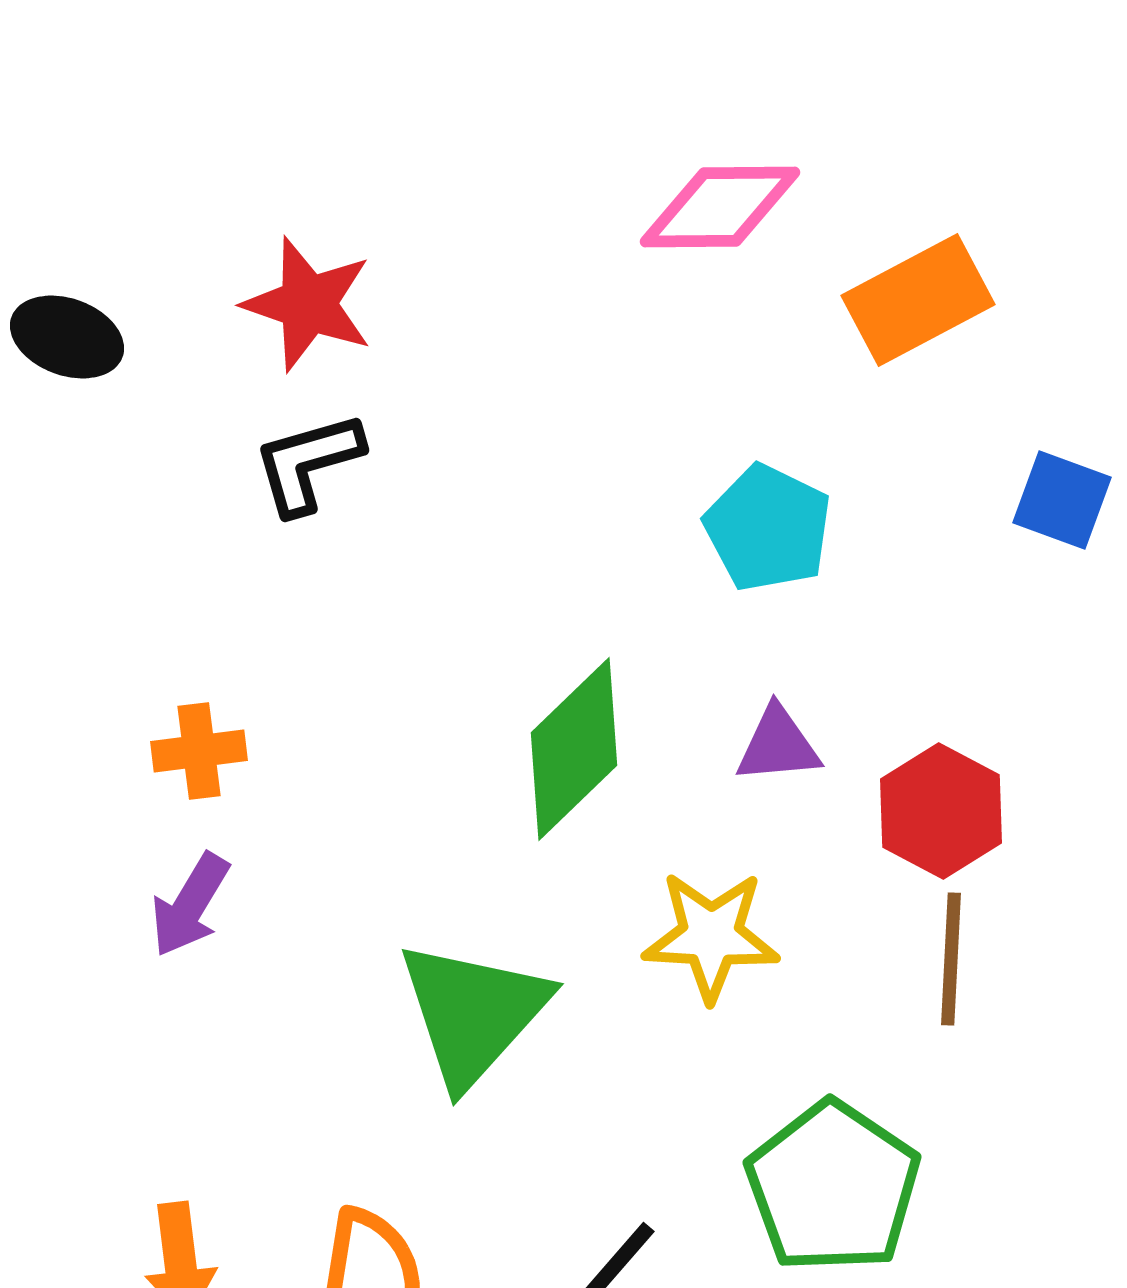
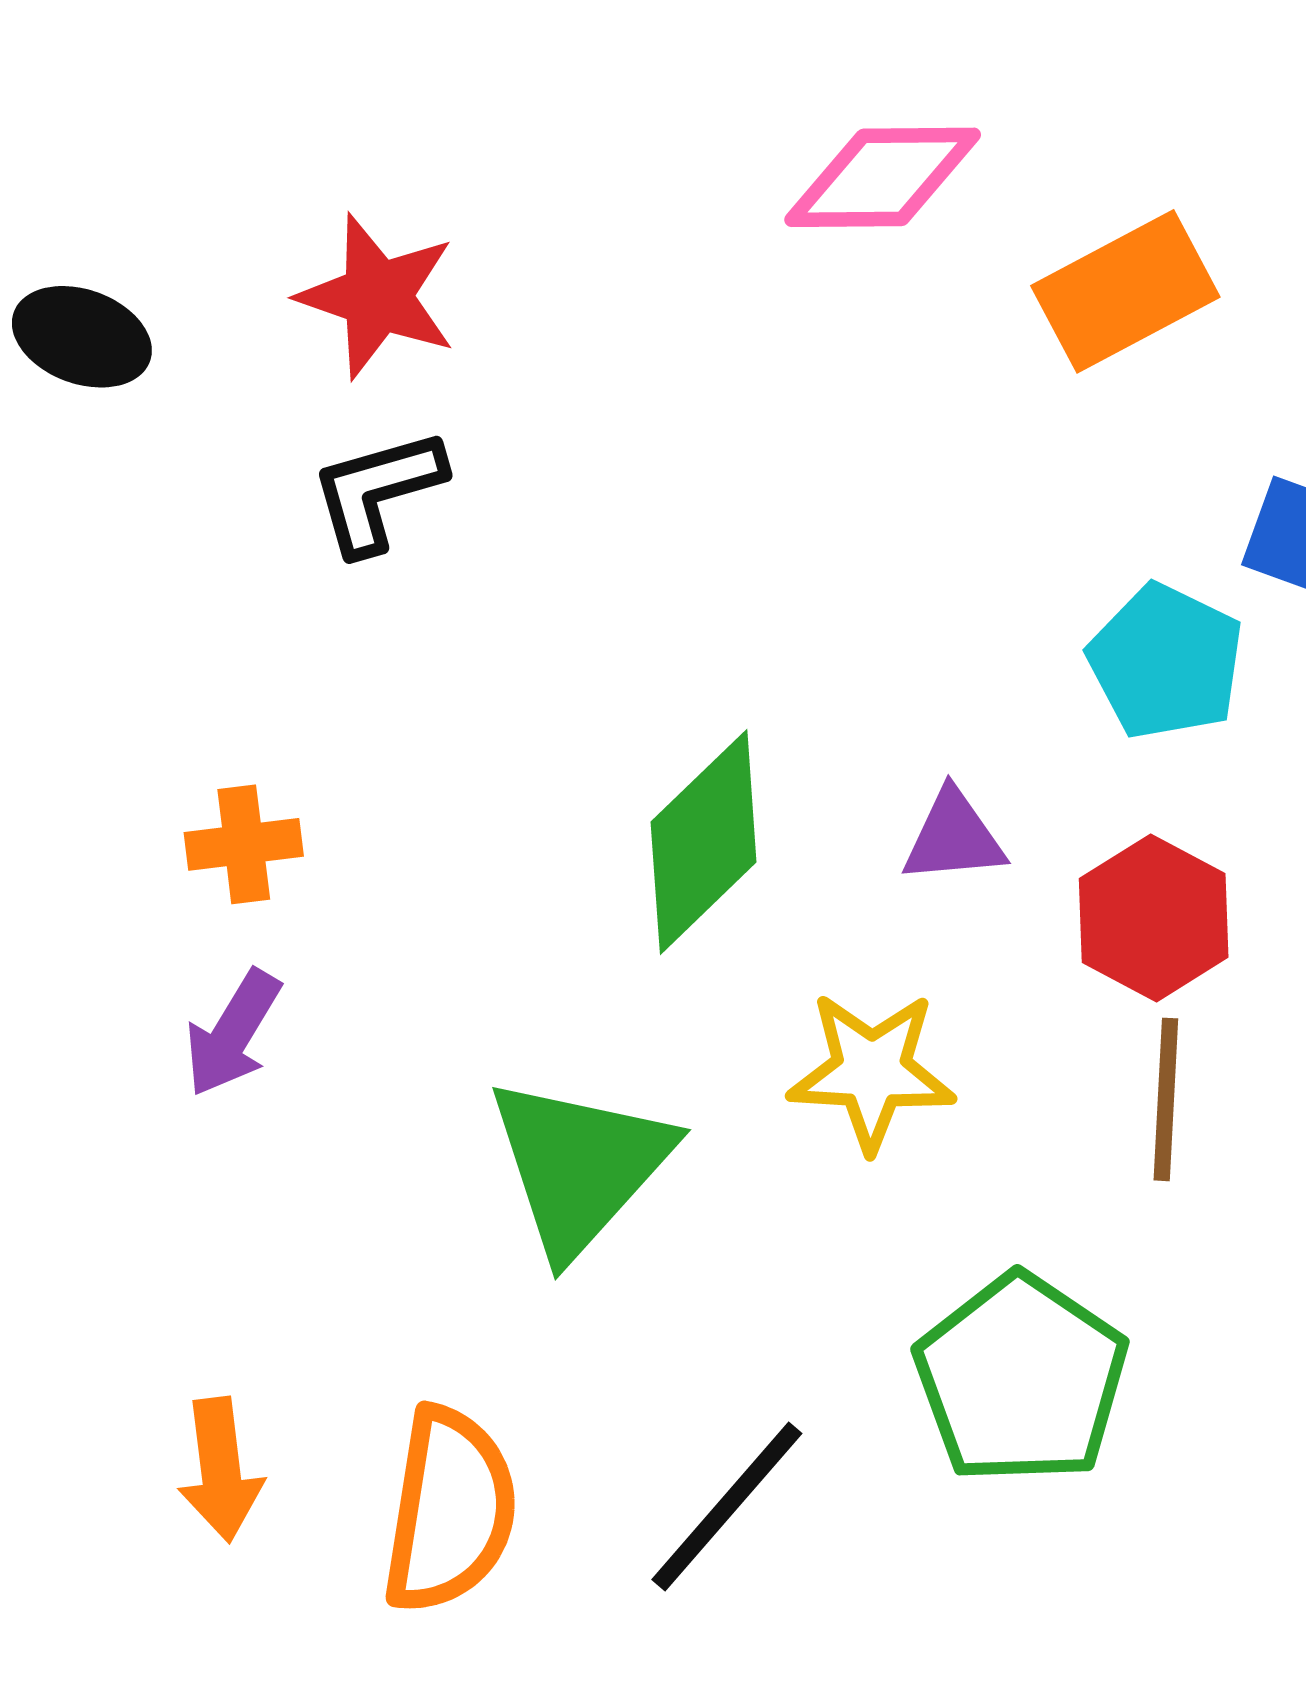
cyan pentagon: (768, 528) -> (1166, 662), moved

